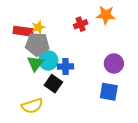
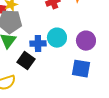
cyan circle: (48, 60) -> (57, 38), moved

